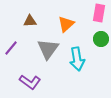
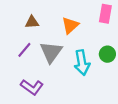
green circle: (101, 39) -> (107, 54), moved
purple line: (11, 48) -> (24, 50), moved

